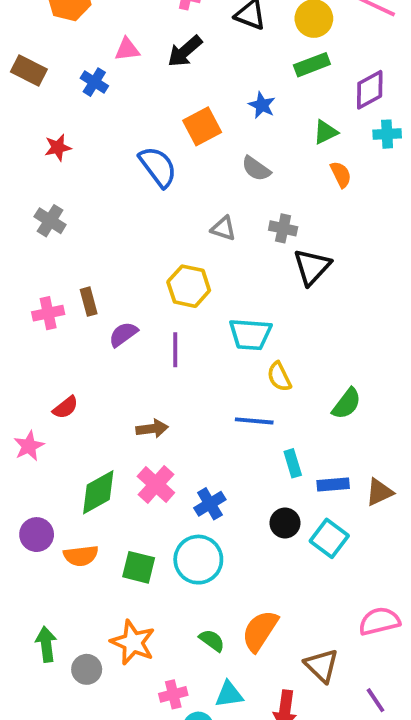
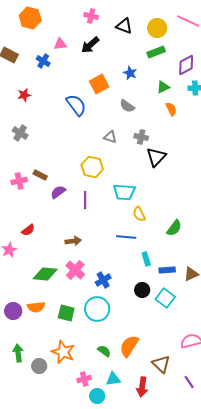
brown rectangle: (89, 302) -> (40, 175), turned -48
green diamond: (98, 492) -> (45, 274), turned 35
purple circle: (37, 535) -> (13, 311), moved

